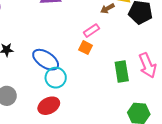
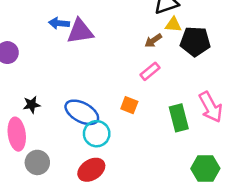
pink rectangle: (92, 31) -> (150, 71), moved
orange square: (86, 48) -> (129, 105), moved

